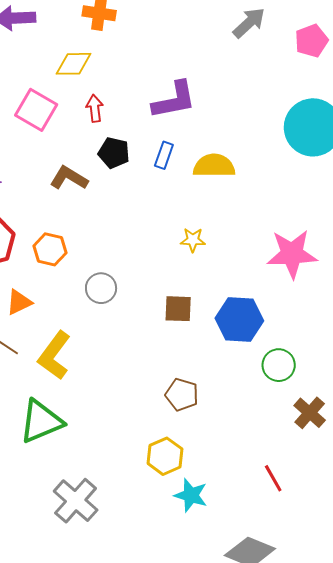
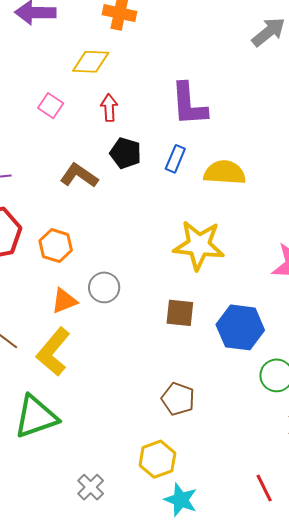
purple L-shape: (174, 100) -> (189, 104), turned 93
pink square: (36, 110) -> (51, 106), size x0.6
yellow star: (193, 240) -> (199, 245), size x2.0
orange triangle: (19, 302) -> (64, 301), moved
gray cross: (76, 501) -> (91, 487), moved, size x0.6

